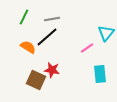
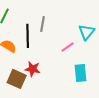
gray line: (52, 19) -> (43, 24), moved, turned -70
black line: (47, 37) -> (28, 36), turned -50

